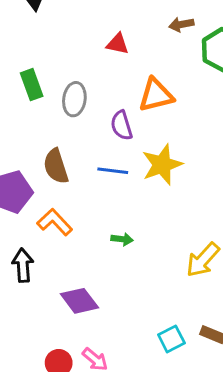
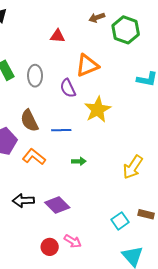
blue line: (113, 171) -> (61, 130), moved
black arrow: (23, 265) -> (23, 201), moved, turned -80

